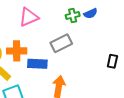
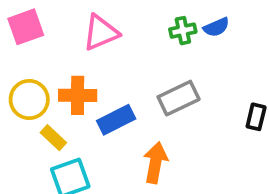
gray rectangle: (61, 43) -> (179, 98), moved
blue rectangle: (37, 64) -> (116, 120), turned -30

